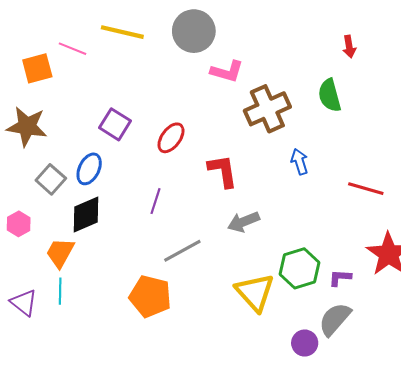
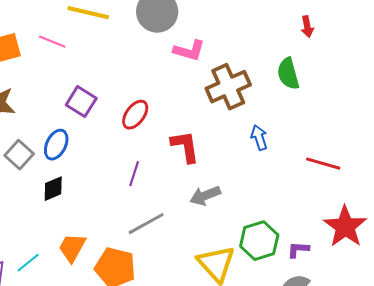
pink line: (73, 49) -> (52, 42), moved
purple line: (155, 201) -> (134, 174), moved
black diamond: (86, 215) -> (53, 189), size x0.7
orange trapezoid: (60, 253) -> (72, 248), moved
cyan line: (60, 291) -> (28, 263), turned 50

